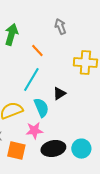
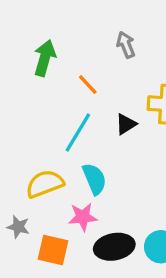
black triangle: (59, 94) -> (126, 124), moved

